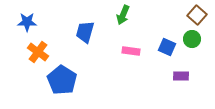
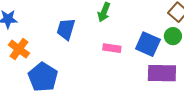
blue square: (167, 47) -> (148, 44), size x1.4
purple rectangle: (181, 76) -> (162, 73), size x1.8

